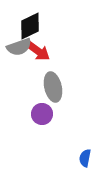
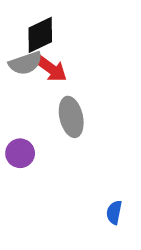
purple circle: (42, 114) -> (20, 153), moved

